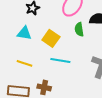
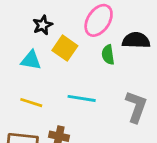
yellow square: (51, 38) -> (65, 48), moved

